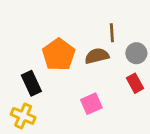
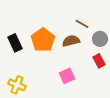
brown line: (112, 33) -> (82, 24), turned -56
black rectangle: (31, 83) -> (15, 43), moved

